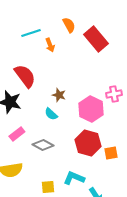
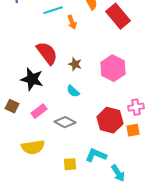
pink cross: (114, 94) -> (136, 107), moved
brown star: (59, 95) -> (75, 64), moved
pink hexagon: (91, 109) -> (113, 68), moved

